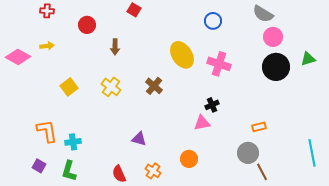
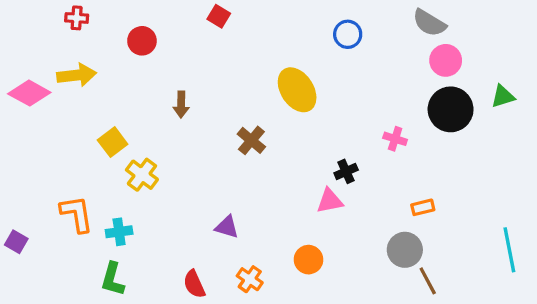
yellow arrow: (47, 46) -> (77, 75), size x1.6
brown arrow: (115, 47) -> (181, 104), moved
pink cross: (219, 64) -> (395, 139), moved, size x0.6
yellow cross: (111, 87) -> (142, 175), moved
purple square: (39, 166) -> (16, 242), moved

